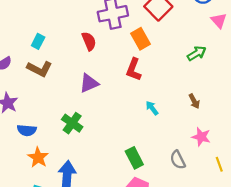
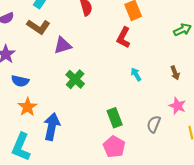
purple triangle: (89, 83) -> (63, 45), moved
green cross: (72, 123) -> (75, 79), moved
gray semicircle: (178, 160) -> (154, 124), turned 42

